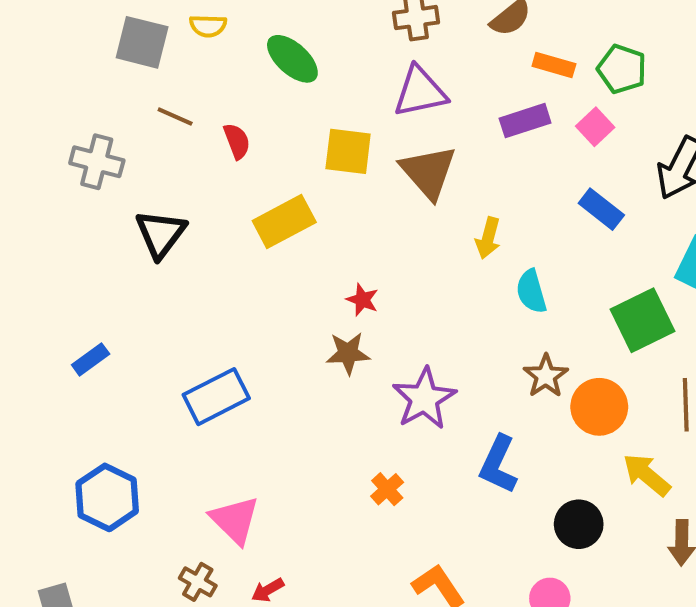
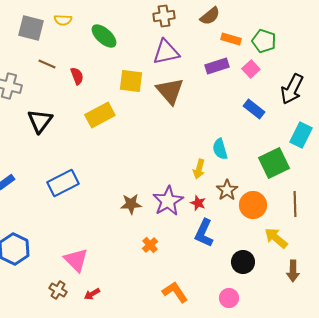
yellow arrow: (488, 238) -> (199, 169), moved
red star: (362, 300) -> (198, 203), moved
brown star: (348, 353) -> (131, 204), moved
blue rectangle: (216, 397) -> (63, 183), moved

